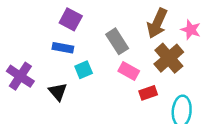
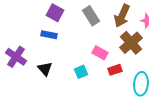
gray rectangle: (117, 41) -> (91, 16), moved
cyan square: (84, 70) -> (81, 72), moved

